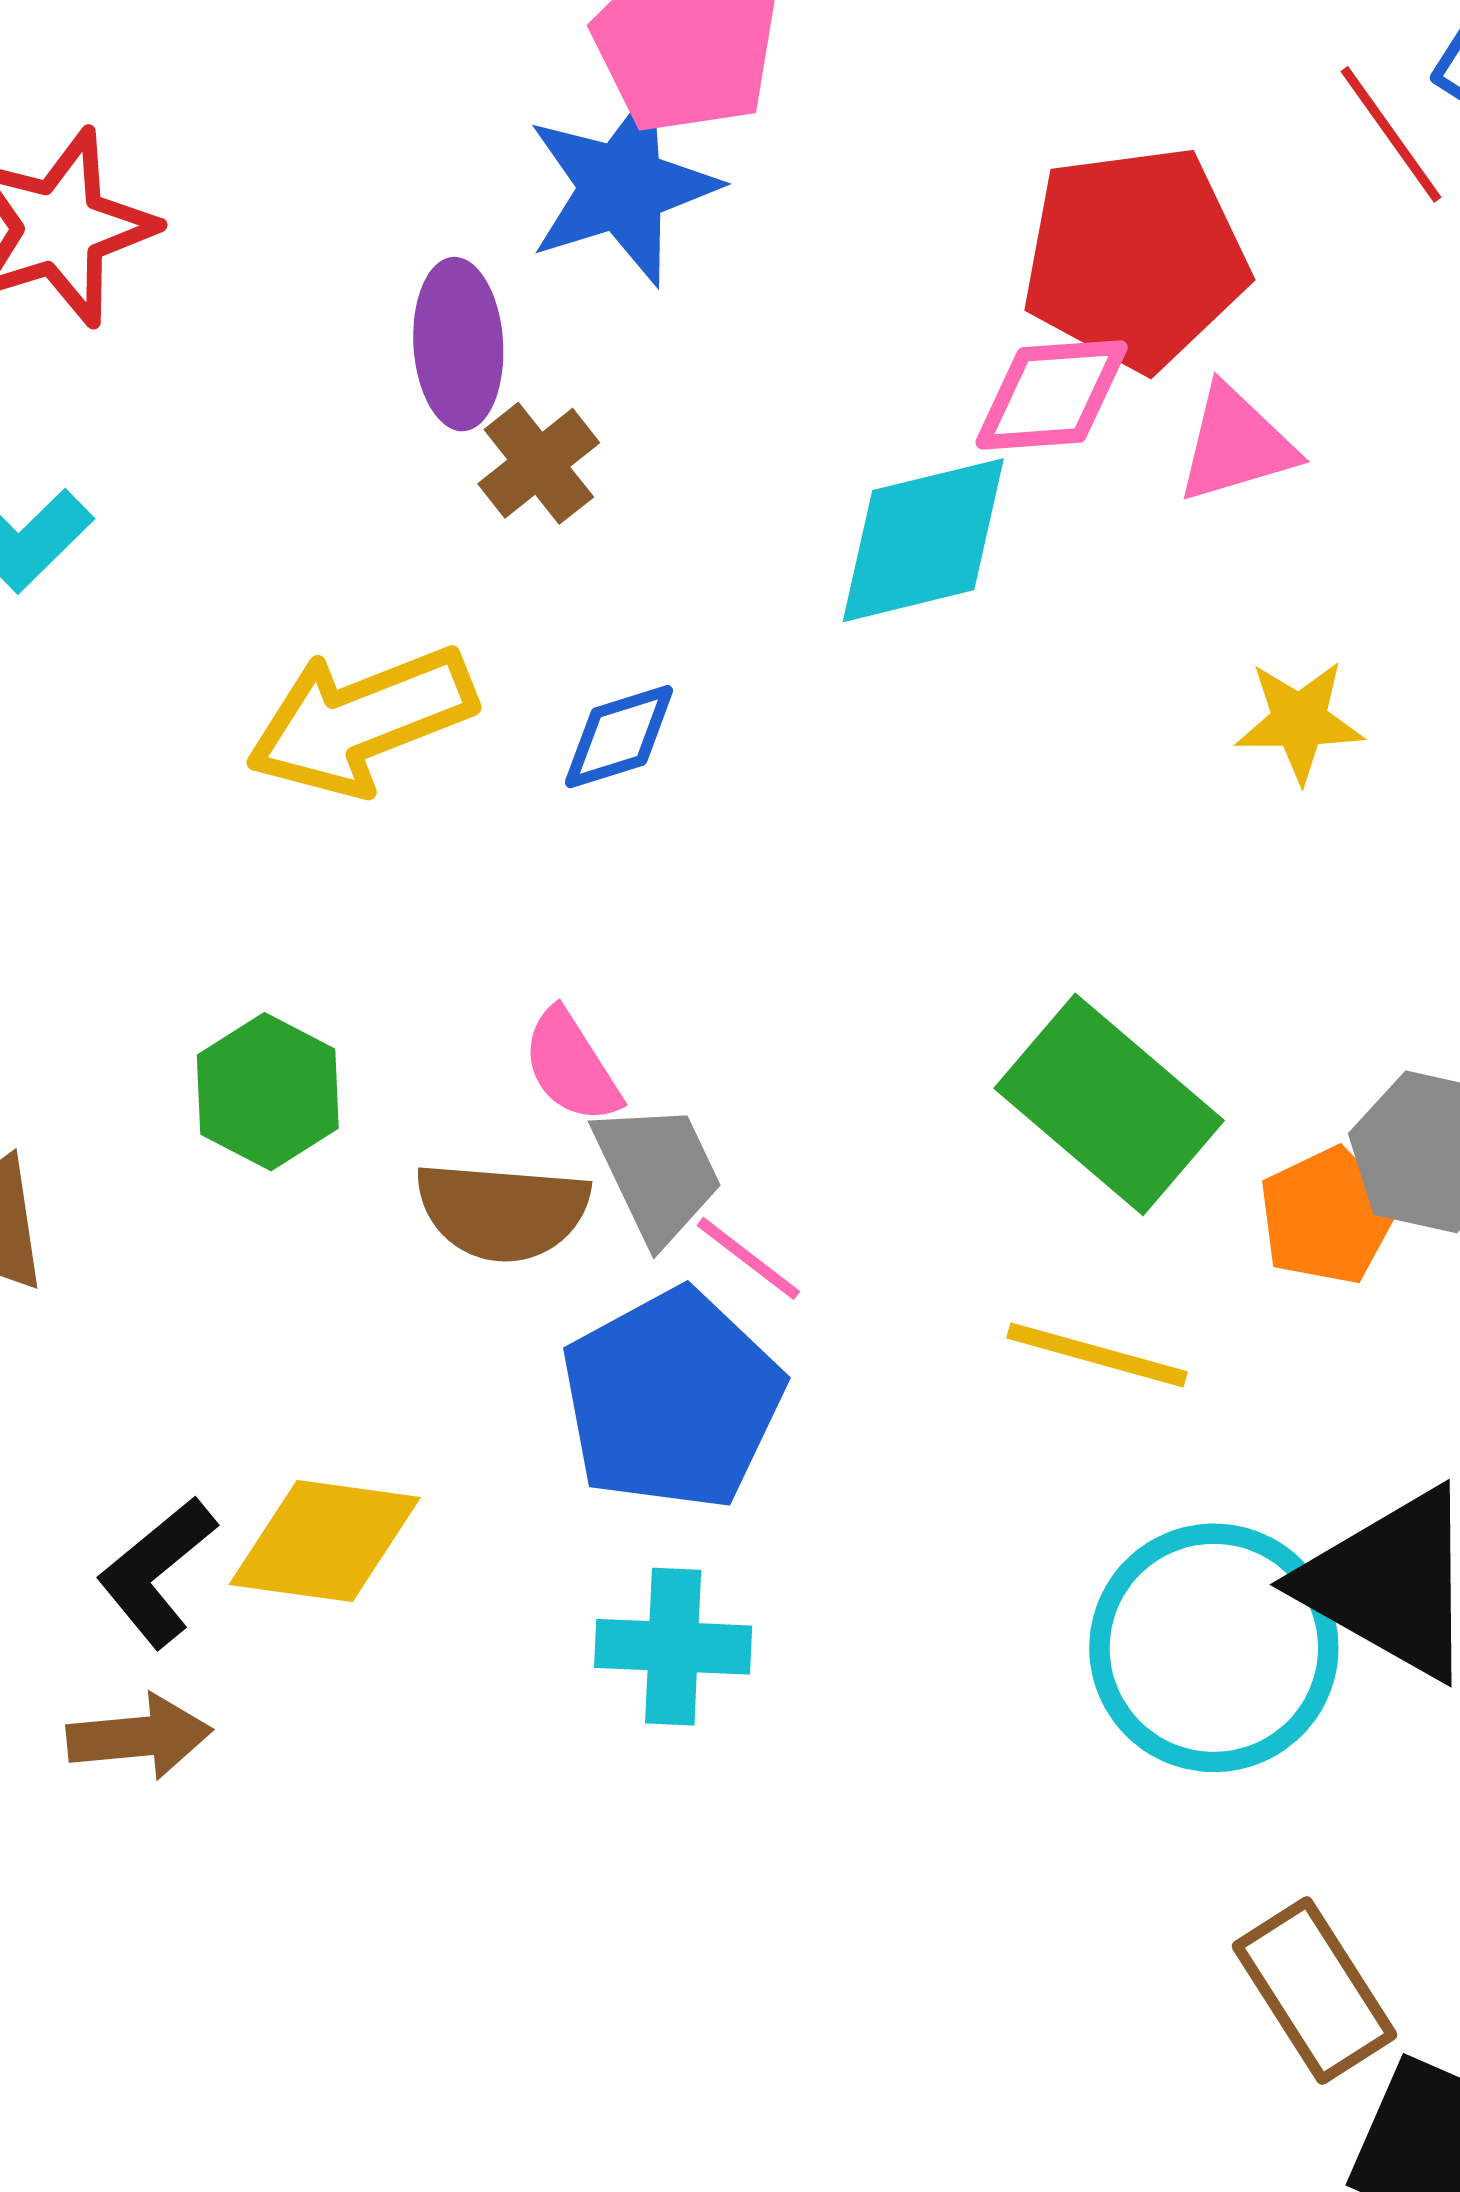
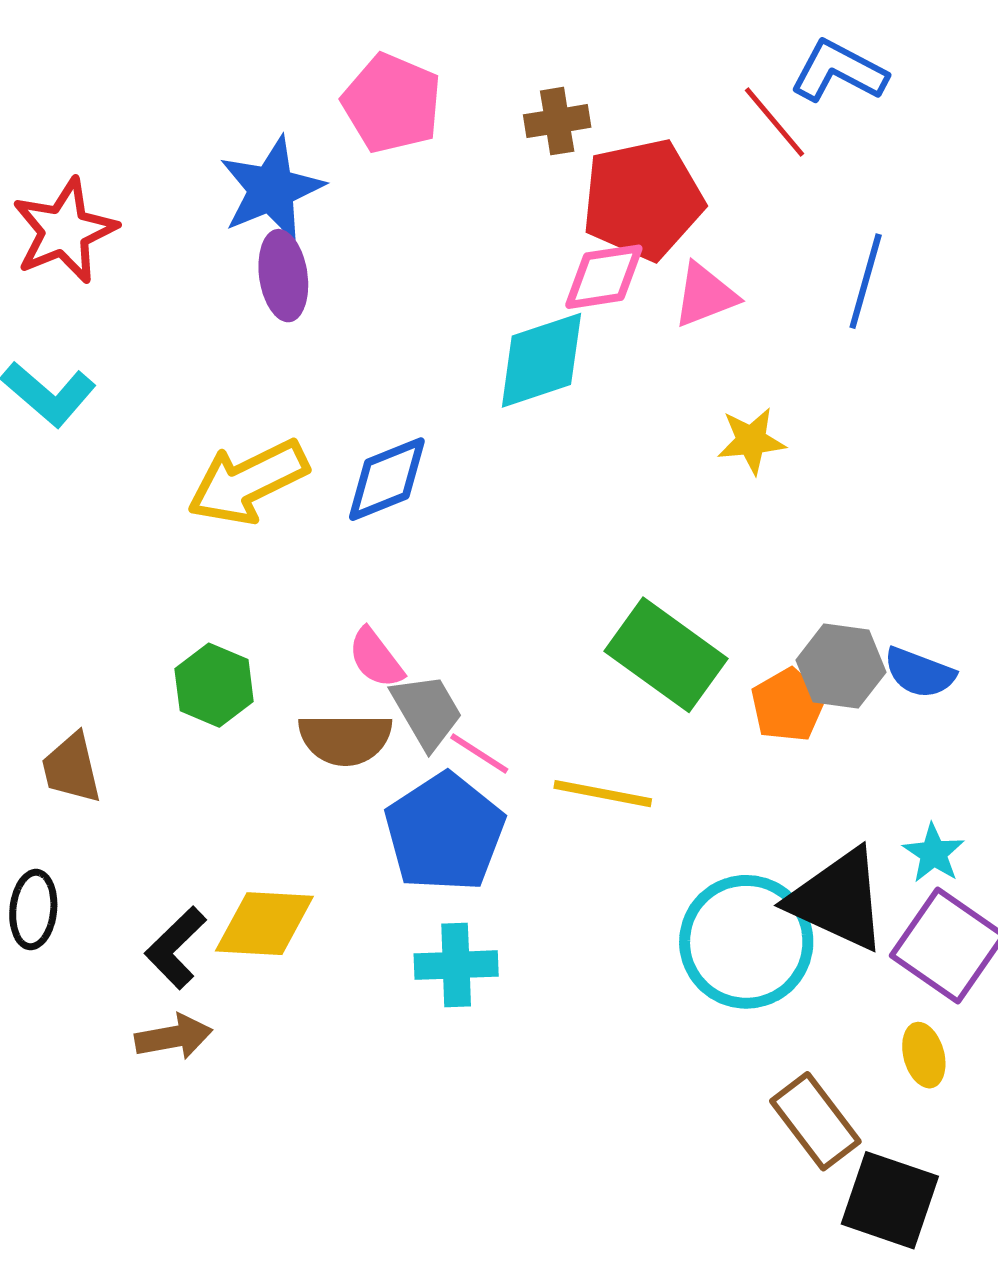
blue star: (622, 187) -> (271, 189), moved
brown cross: (539, 463) -> (557, 121), moved, turned 34
blue diamond: (619, 737) -> (387, 479), size x1.4
yellow line: (1097, 1355) -> (603, 794), moved

